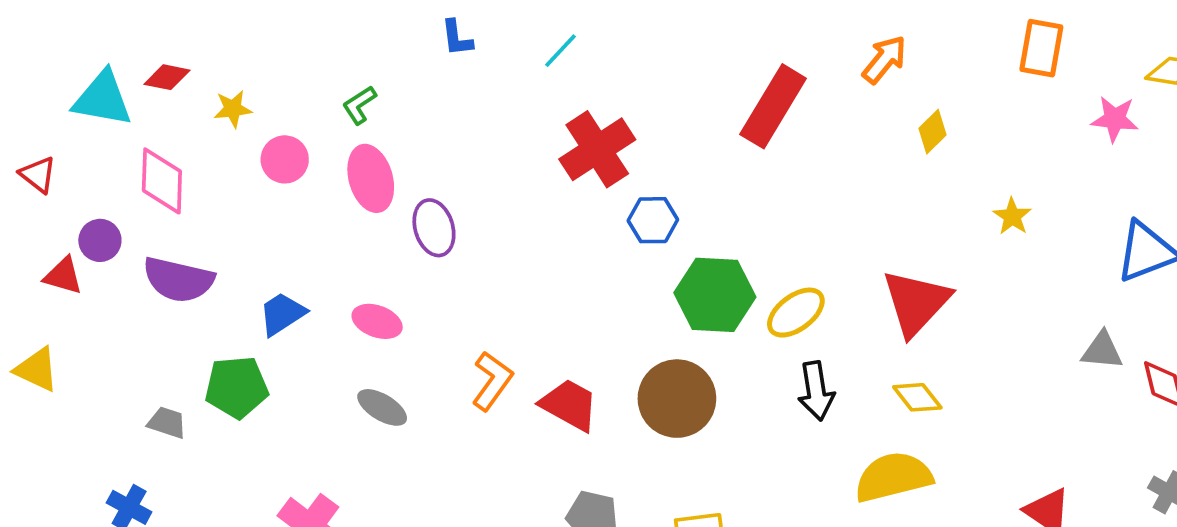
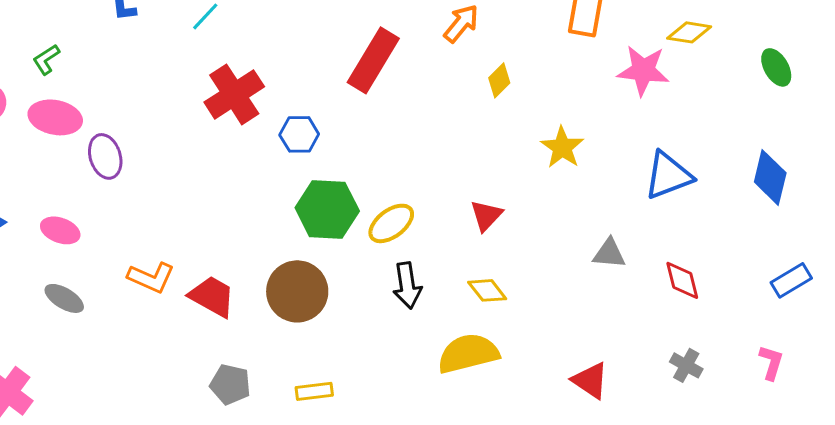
pink star: (1115, 119) -> (643, 70), size x1.4
pink ellipse: (371, 178) -> (55, 117), turned -63
yellow star: (1012, 216) -> (562, 147), size x1.4
blue hexagon: (653, 220) -> (299, 134), moved
red triangle: (916, 302) -> (486, 215), size x0.6
gray triangle: (1102, 350) -> (609, 253), moved
orange L-shape: (492, 381) -> (151, 277), turned 78

